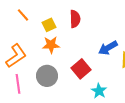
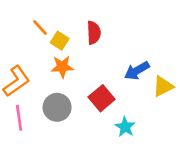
orange line: (23, 15) -> (40, 27), moved
yellow square: (49, 25) -> (60, 41), turned -32

